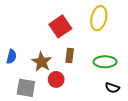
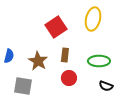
red circle: (56, 79) -> (69, 78), moved

